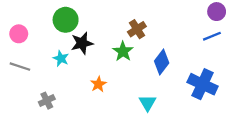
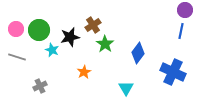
green circle: (66, 20) -> (39, 30), moved
brown cross: (137, 29) -> (93, 25), moved
blue line: (212, 36) -> (181, 31), turned -56

